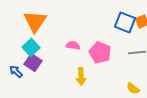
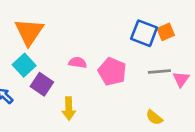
purple square: (33, 62) -> (42, 84), moved
yellow arrow: (81, 76) -> (69, 109), moved

